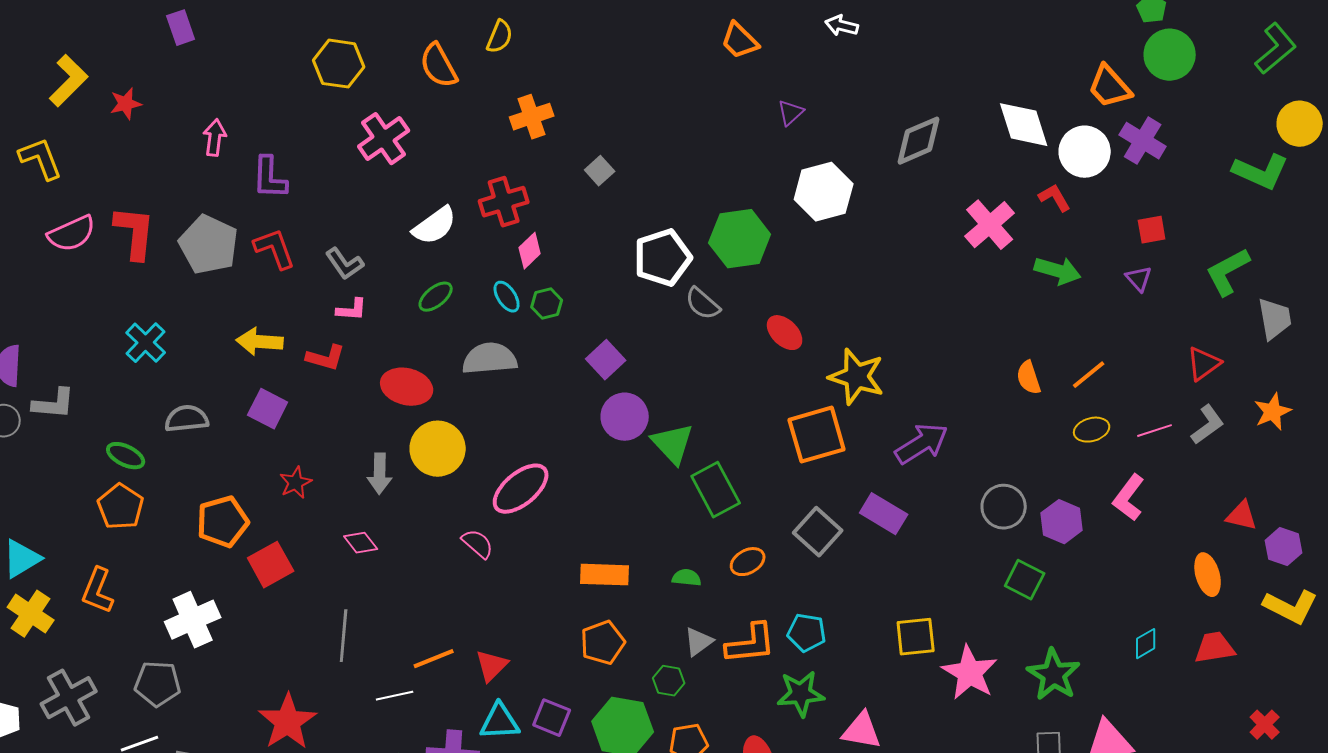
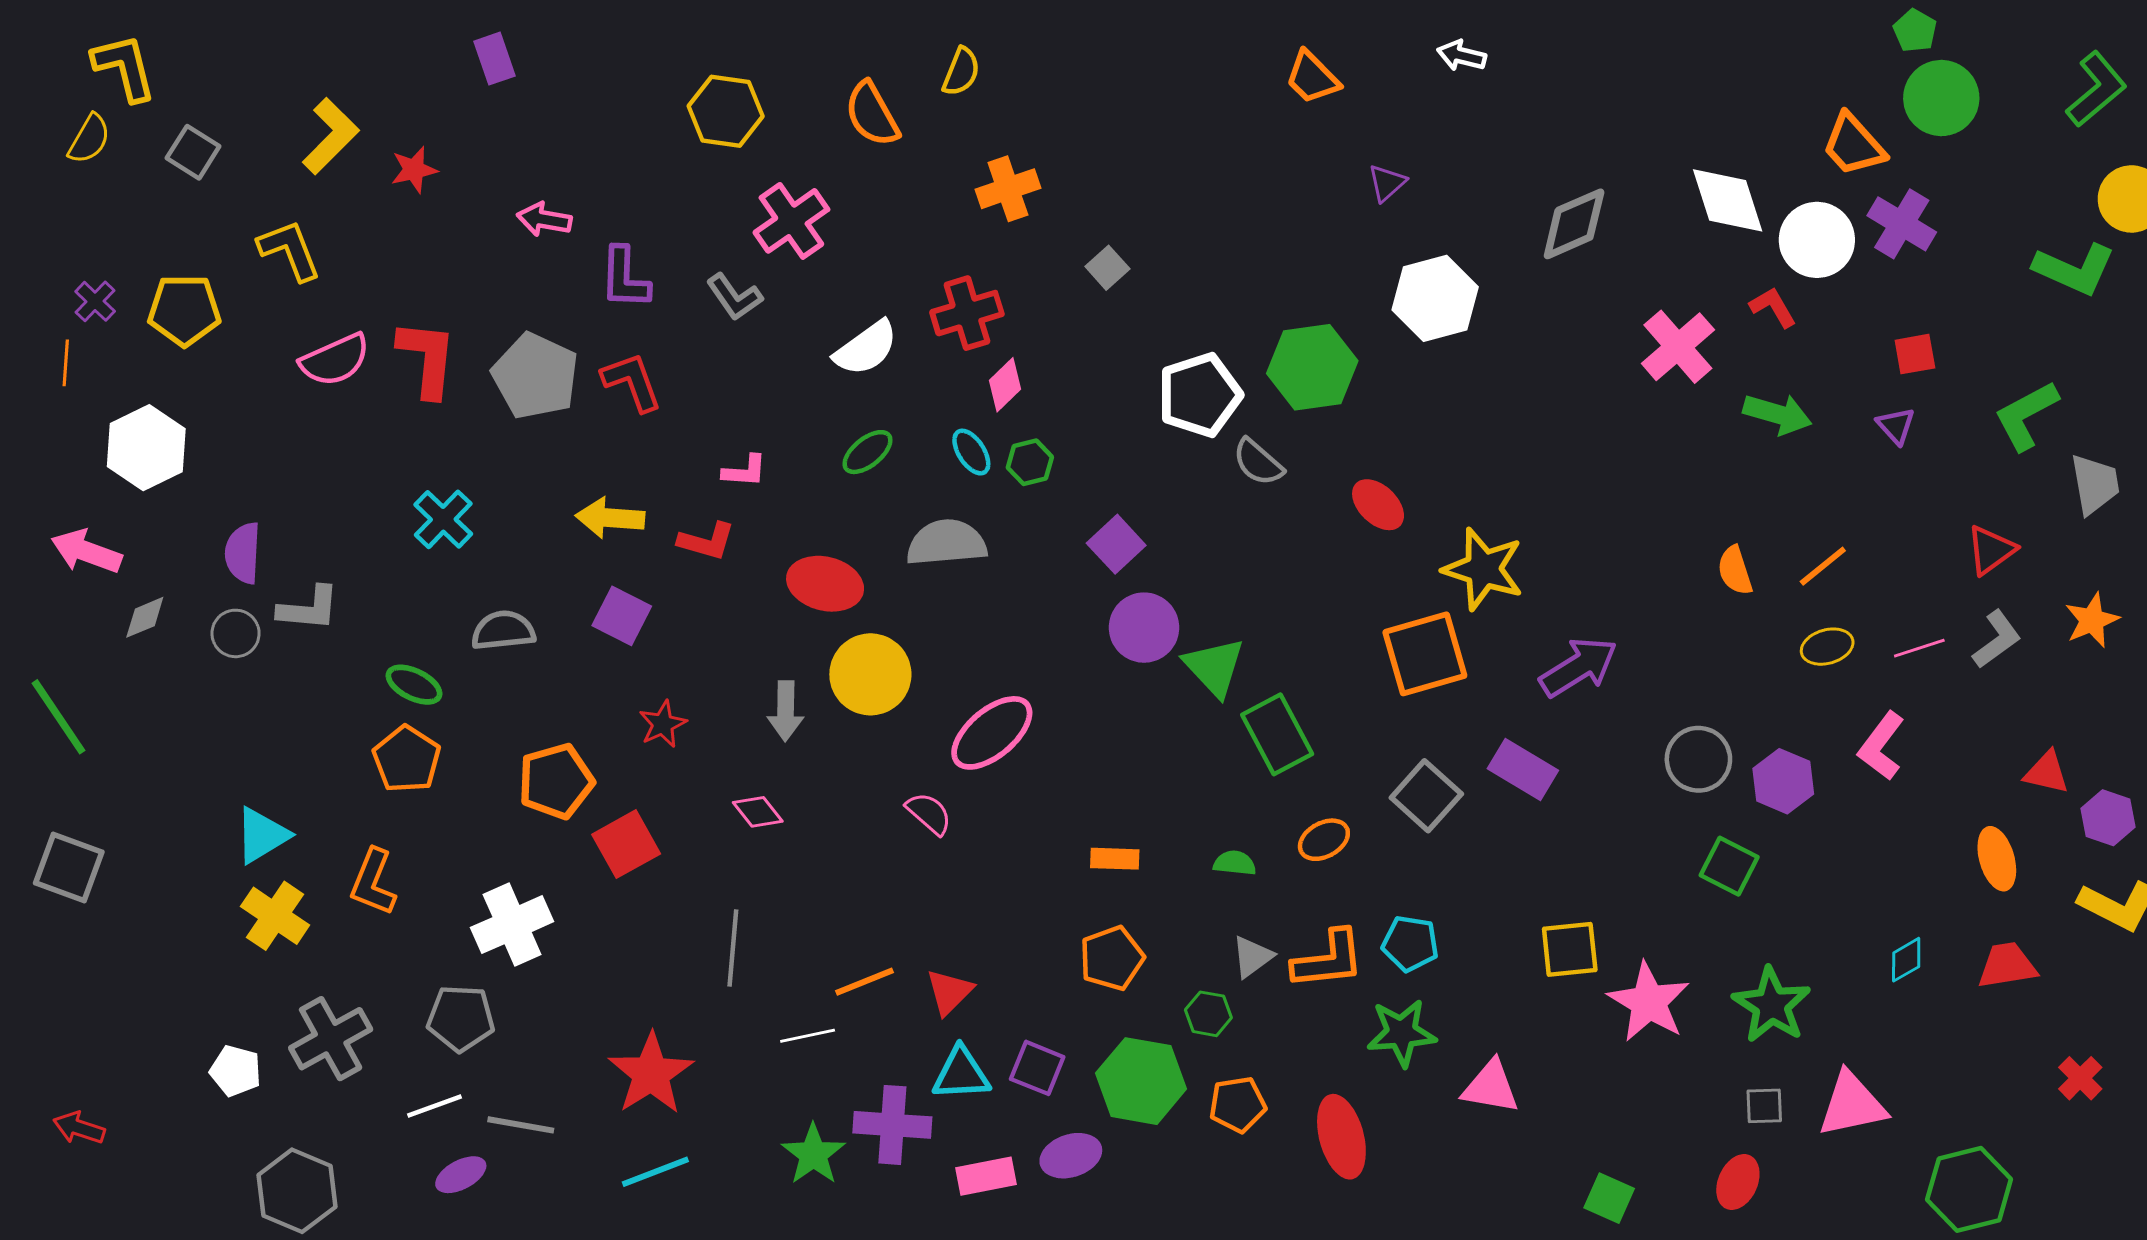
pink arrow: (215, 138) -> (544, 219), turned -87
gray L-shape: (345, 264) -> (734, 297), moved
orange rectangle: (605, 575) -> (1115, 859), size x0.7

